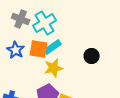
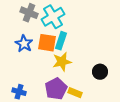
cyan rectangle: (53, 47) -> (61, 41), turned -36
black circle: (92, 56) -> (100, 72), moved

